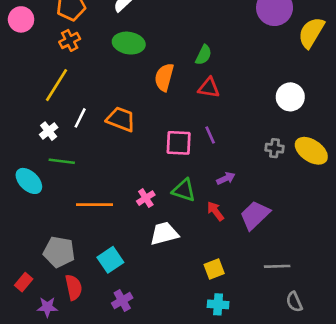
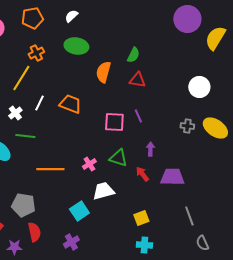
orange cross: (70, 40) -> (36, 53), moved
purple arrow: (226, 178) -> (150, 149), turned -64
purple trapezoid: (255, 215) -> (172, 177), turned 45
cyan square: (110, 260) -> (79, 211), moved
gray line: (277, 266) -> (189, 216), turned 72

